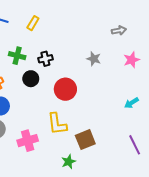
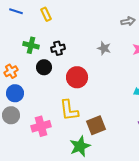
yellow rectangle: (33, 23) -> (46, 14), turned -56
green star: (69, 162) -> (80, 146), size x1.5

